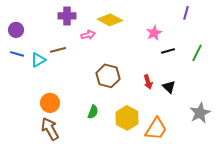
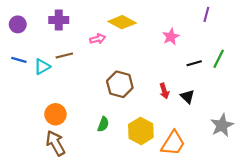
purple cross: (67, 16) -> (59, 20), moved
purple circle: (16, 30) -> (18, 24), moved
black line: (168, 51) -> (194, 63), moved

